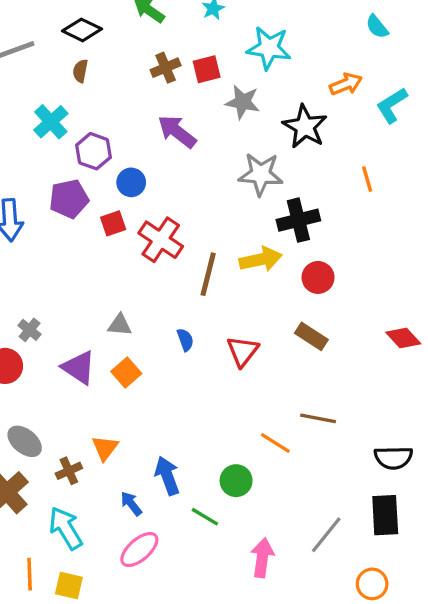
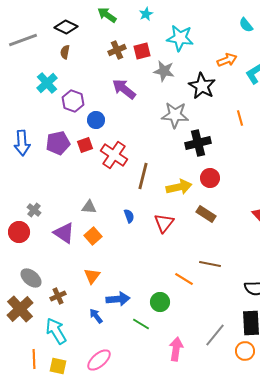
purple pentagon: (69, 199) -> (58, 143), moved
yellow arrow: (261, 259) -> (179, 187), moved
orange triangle: (105, 448) -> (92, 276), moved
blue arrow: (167, 476) -> (118, 299), turned 105
pink ellipse: (139, 550) -> (99, 360), moved
orange circle: (372, 584) -> (245, 351), moved

